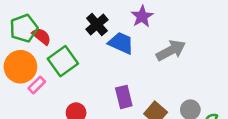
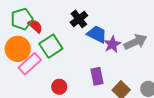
purple star: (142, 16) -> (112, 44), moved
pink rectangle: (37, 85) -> (30, 64), size x1.6

